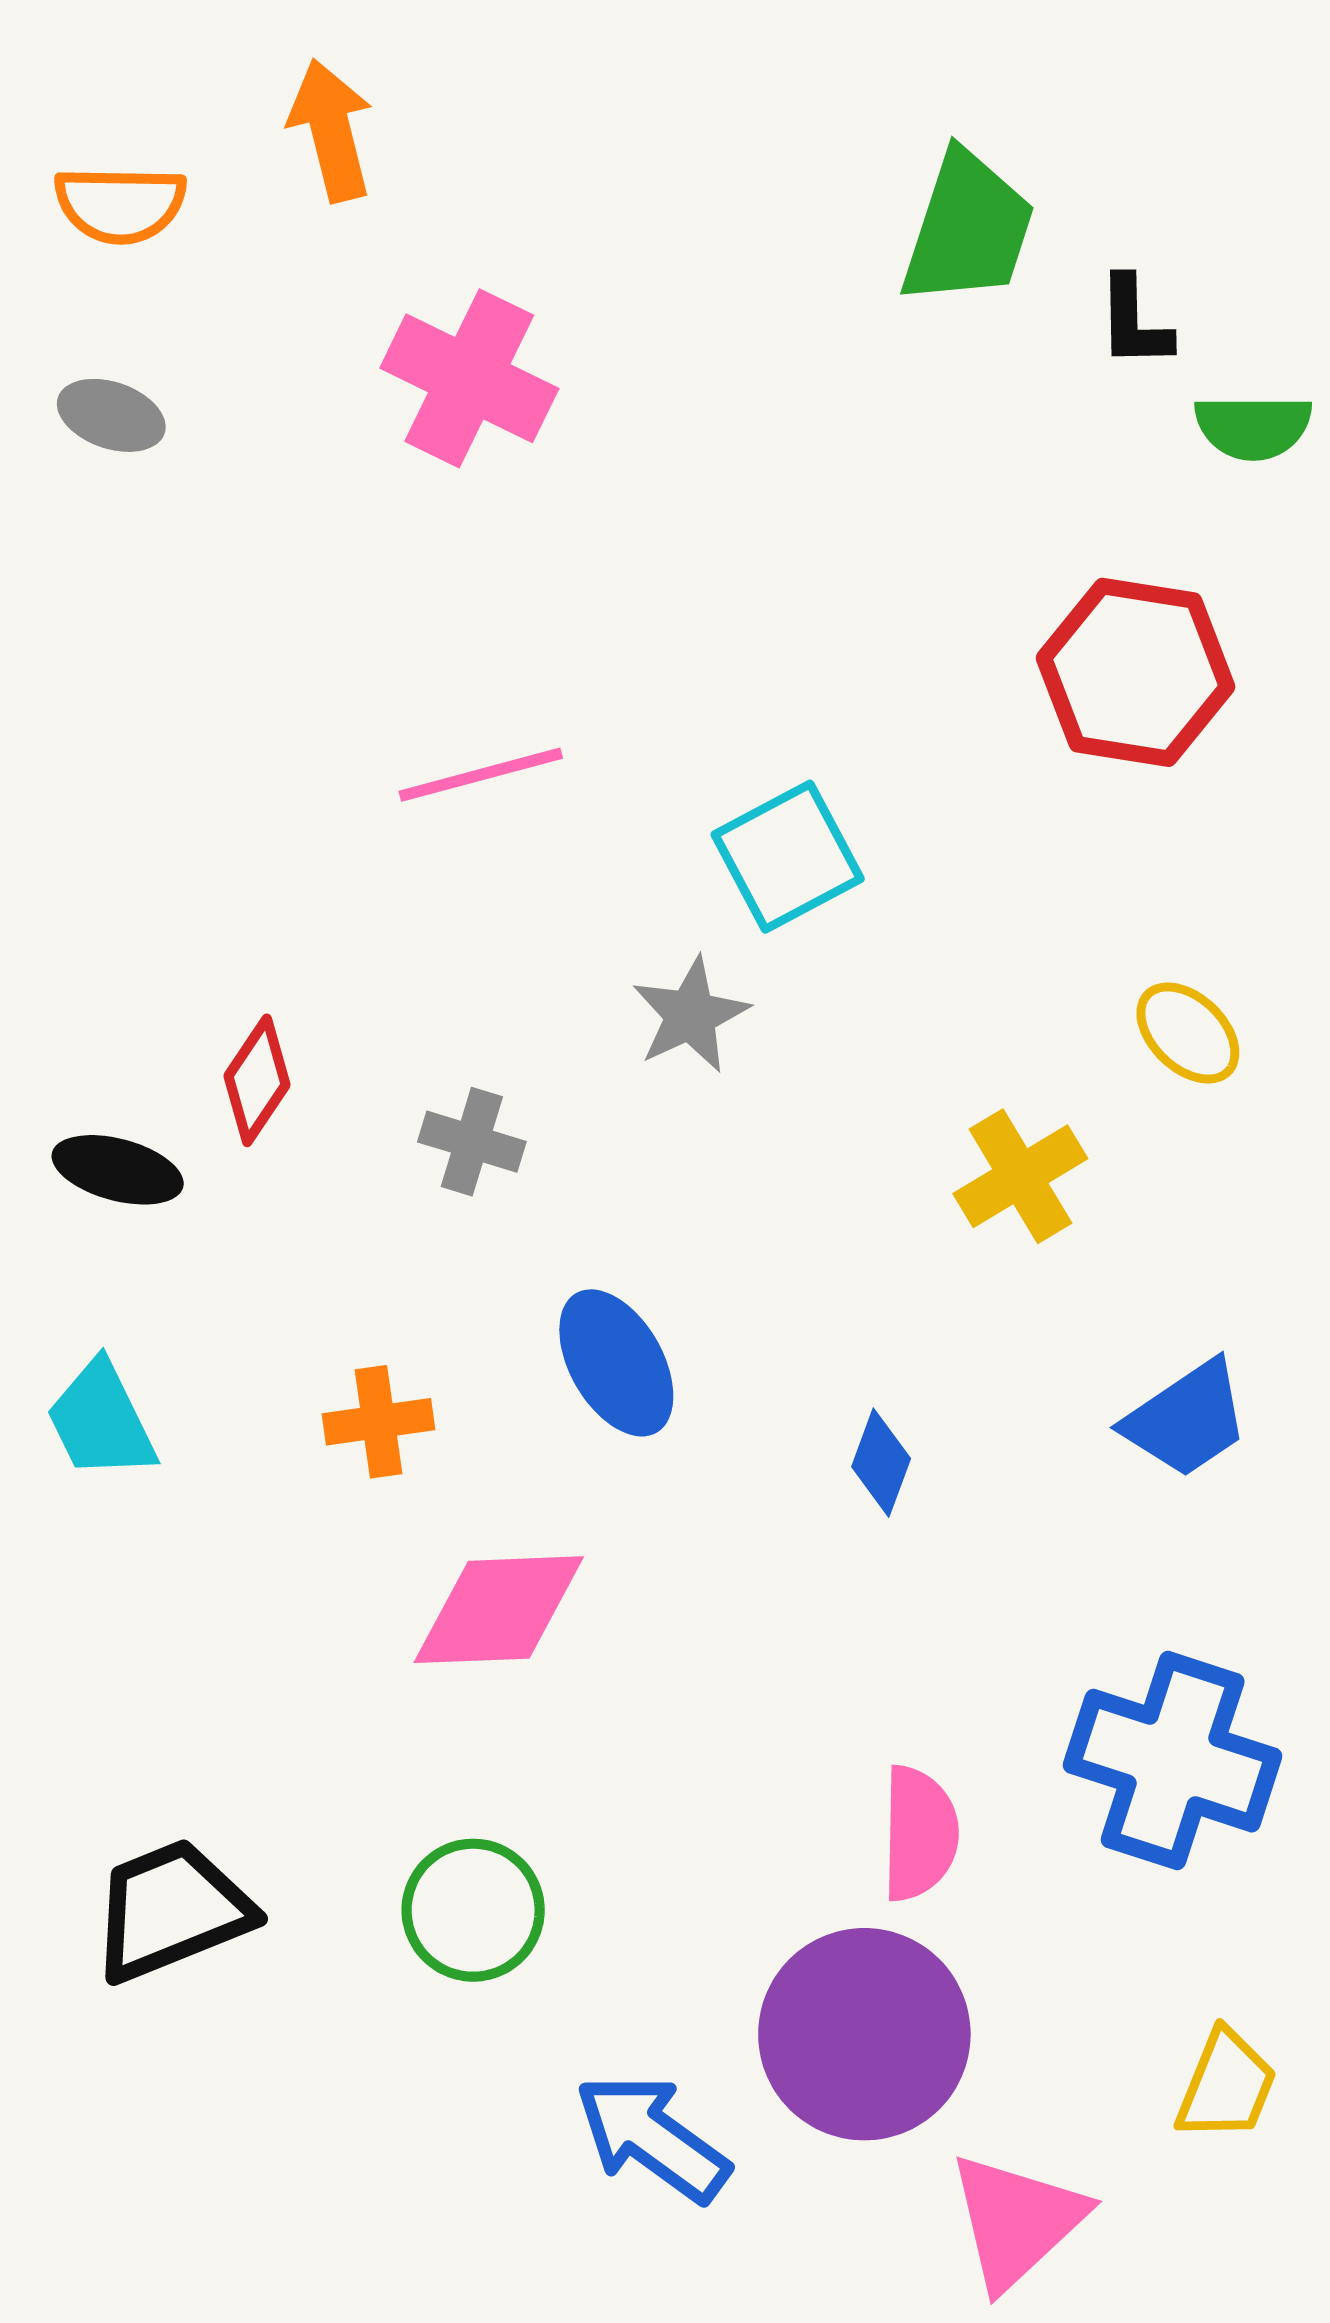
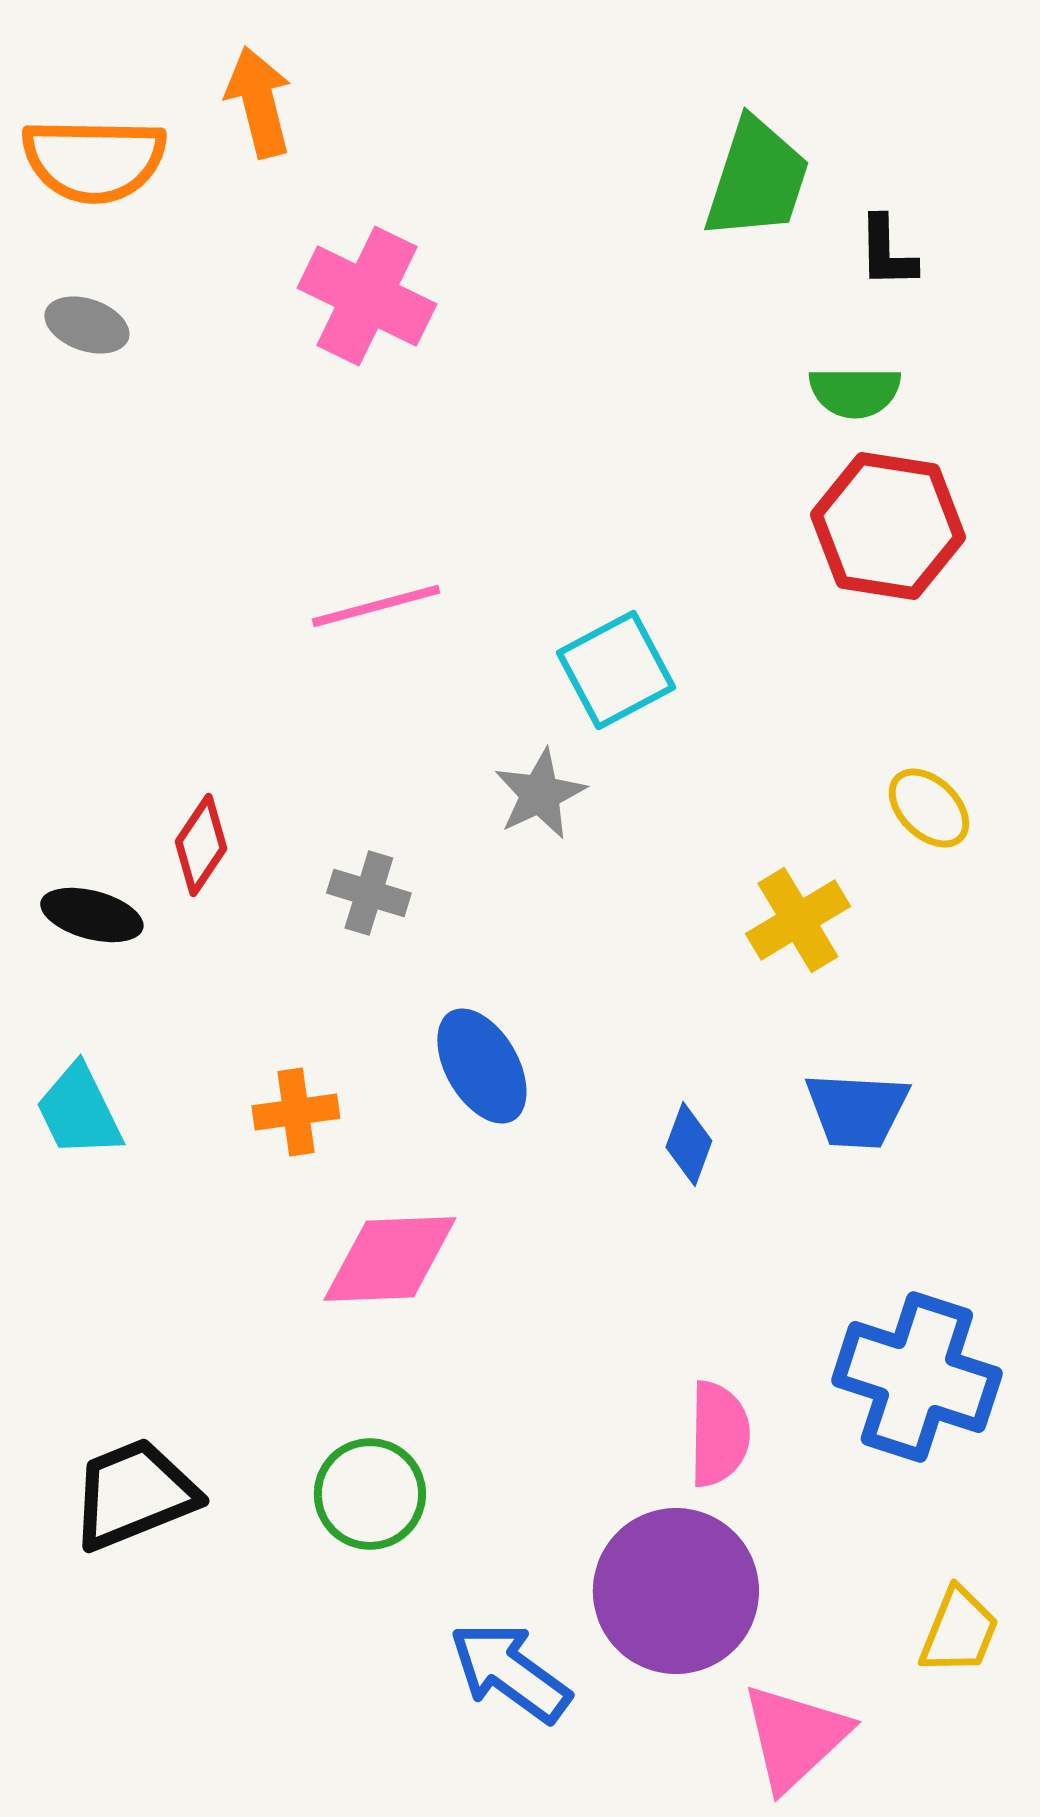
orange semicircle: (120, 204) -> (94, 160), size x1.4
green semicircle: (1253, 427) -> (855, 392), moved
blue trapezoid: (1187, 1419) -> (857, 1110), moved, turned 37

